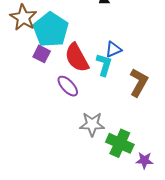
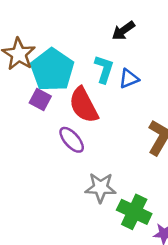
blue triangle: (114, 49) -> (129, 79), moved
cyan L-shape: (104, 65) -> (104, 69), moved

